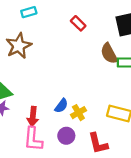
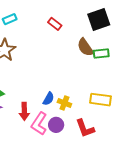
yellow cross: (78, 113) -> (64, 103), turned -32
pink L-shape: (33, 139) -> (39, 124), moved, turned 35

